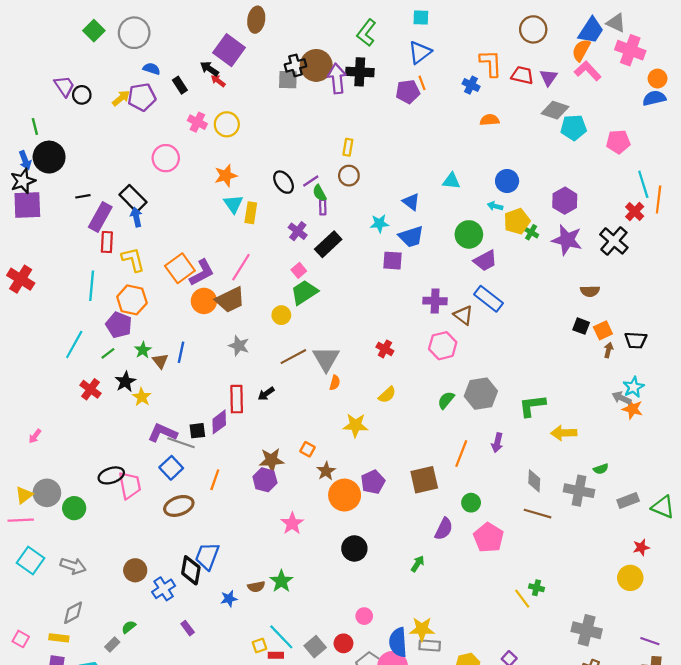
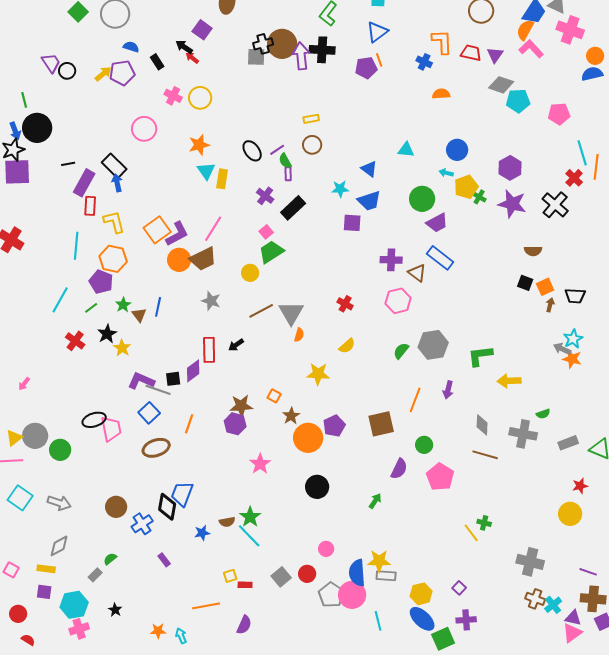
purple square: (229, 50) -> (202, 30), size x0.7
yellow rectangle: (348, 147) -> (311, 119), turned 70
cyan line: (281, 637) -> (249, 536), moved

